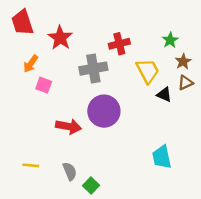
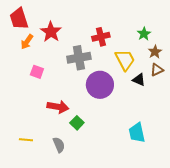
orange arrow: (31, 64) -> (27, 42), moved
purple circle: (104, 111) -> (100, 85), moved
green square: (91, 185) -> (77, 123), moved

